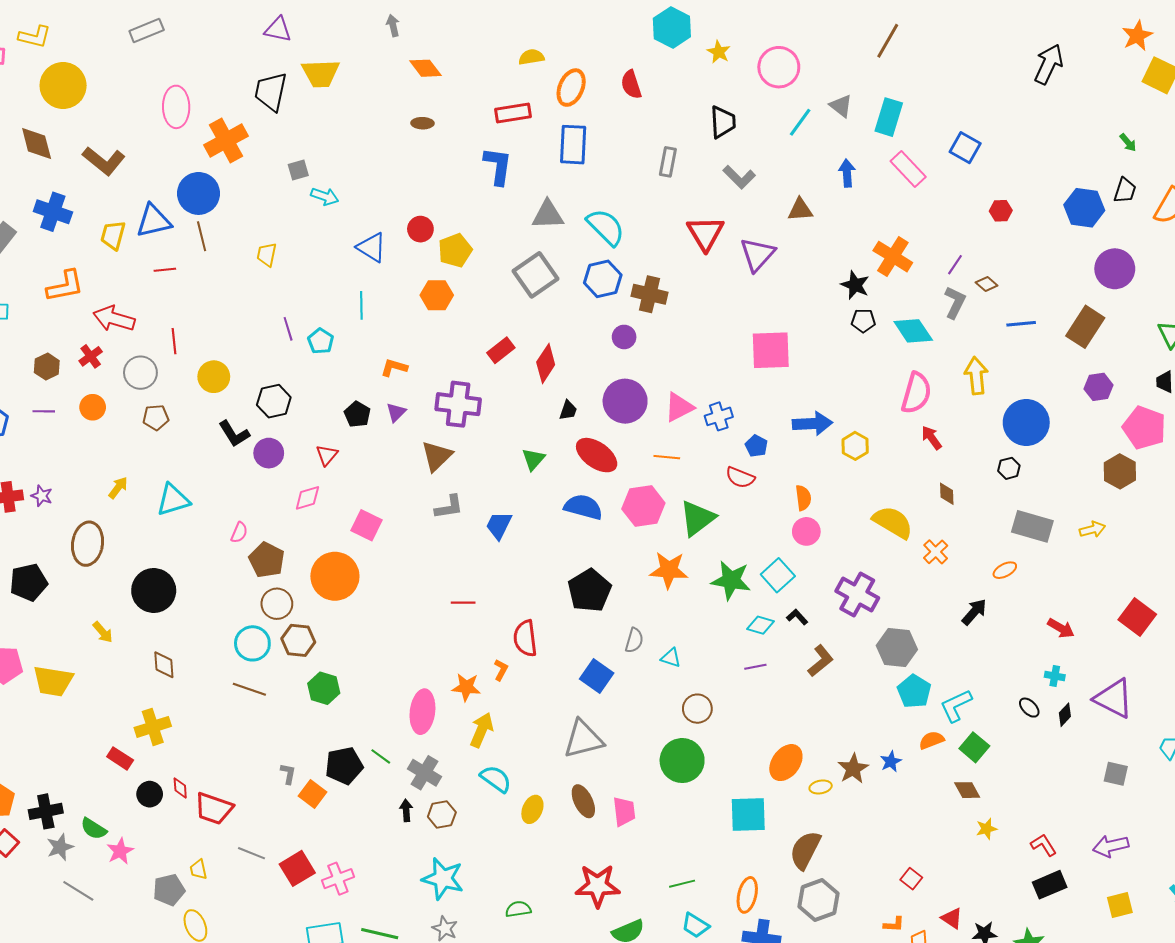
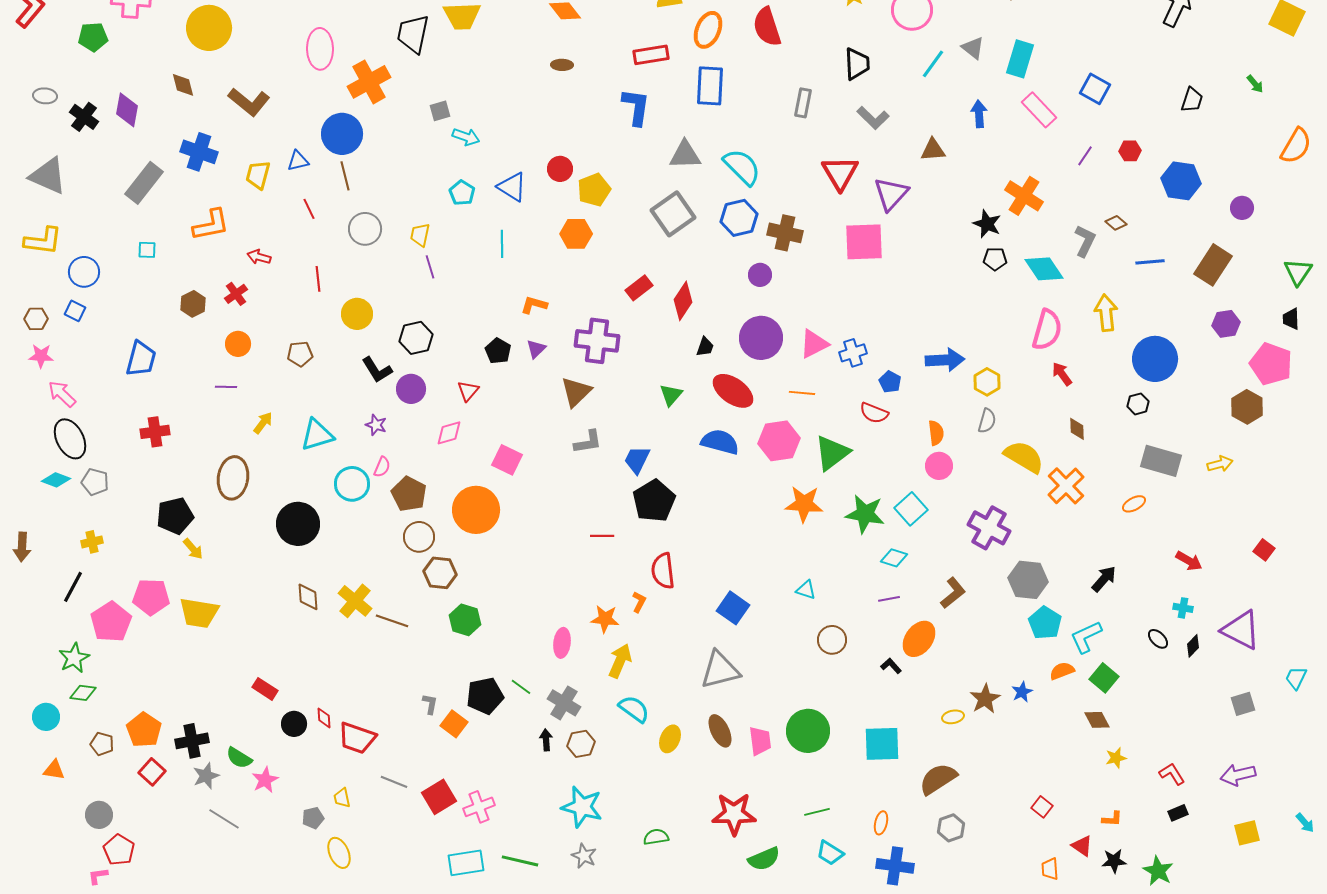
red semicircle: (631, 84) -> (767, 27), size x1.4
brown diamond: (37, 144) -> (183, 85), size x0.7
black trapezoid: (1125, 190) -> (1192, 100), moved
blue hexagon: (1084, 208) -> (1181, 181), moved
blue triangle: (154, 221) -> (298, 161), size x0.6
yellow trapezoid: (267, 255) -> (420, 235), moved
purple line: (955, 265) -> (1085, 156), moved
purple circle: (1115, 269) -> (1242, 208), size x0.6
red line: (165, 270) -> (309, 209), turned 70
red arrow: (114, 319) -> (259, 257), size x0.6
cyan pentagon: (321, 341) -> (462, 193), moved
pink square: (771, 350) -> (864, 242), moved
gray circle: (140, 373) -> (365, 229), moved
purple line: (44, 411) -> (226, 387), moved
purple star: (42, 496) -> (376, 425), moved
orange cross: (936, 552) -> (1066, 486), size x1.5
black pentagon: (589, 590) -> (654, 501), moved
black arrow: (974, 612) -> (1104, 579), moved
black L-shape: (797, 617) -> (891, 666), moved
red square: (1137, 617) -> (1264, 550), size x0.6
yellow arrow: (103, 632) -> (193, 549), moved
gray semicircle: (634, 640) -> (987, 421), moved
cyan circle: (252, 643) -> (352, 484), moved
pink ellipse: (422, 712) -> (562, 643), size x0.7
yellow cross: (153, 727) -> (355, 601), moved, turned -32
green circle: (682, 761) -> (808, 731), moved
orange ellipse: (786, 763) -> (919, 639), moved
gray square: (1116, 774) -> (1243, 704), turned -30
brown semicircle: (805, 850) -> (938, 779), turned 30
black rectangle: (1050, 885) -> (1178, 813), size x0.6
gray pentagon: (169, 890) -> (313, 818), size x0.7
orange ellipse: (747, 895) -> (881, 823), size x0.7
gray hexagon: (819, 900) -> (951, 828), size x0.7
orange L-shape: (894, 924) -> (1112, 819), moved

